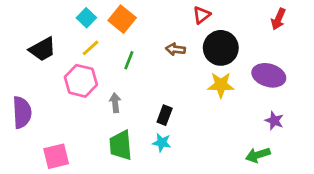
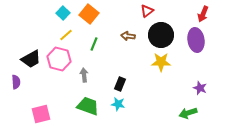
black trapezoid: (42, 49) -> (31, 59), moved
purple ellipse: (269, 75) -> (196, 40), moved, turned 65
purple semicircle: (22, 112) -> (16, 82), size x0.6
green trapezoid: (121, 145) -> (88, 106), turned 115

